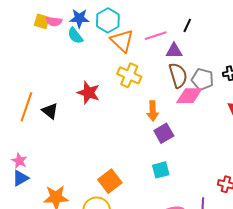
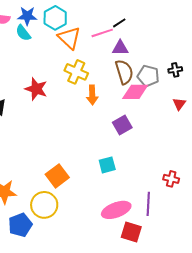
black line: (187, 25) -> (119, 23), moved, turned 32
orange arrow: (153, 111) -> (92, 95), moved
purple square: (164, 133) -> (122, 125), moved

